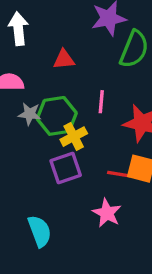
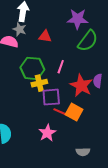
gray star: (30, 114) -> (20, 29), moved
purple square: (66, 168) -> (51, 97), moved

